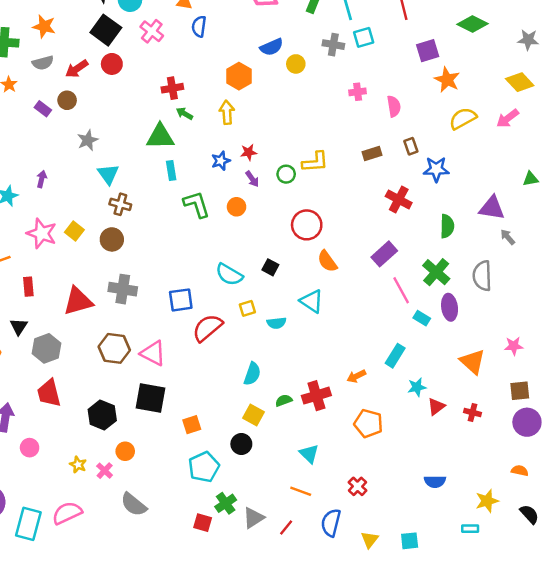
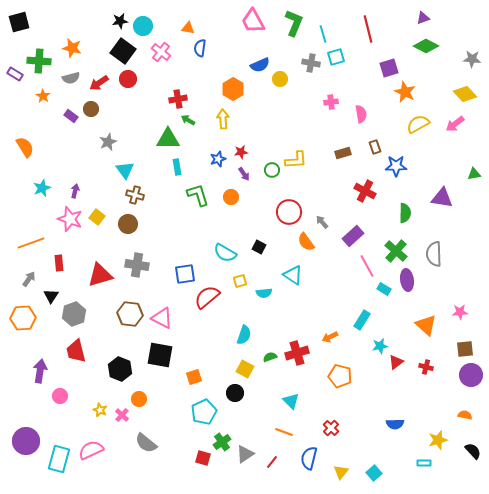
purple arrow: (42, 179) -> (75, 191), moved
gray arrow: (508, 237) -> (322, 222), moved
cyan square: (410, 541) -> (374, 473), turned -35

